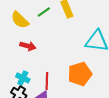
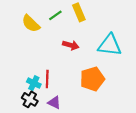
red arrow: (28, 46) -> (71, 45), moved
red line: (47, 81) -> (47, 79), moved

